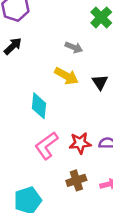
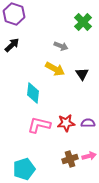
pink L-shape: (46, 146) -> (39, 125), turned 50
brown cross: (76, 180) -> (70, 159), moved

